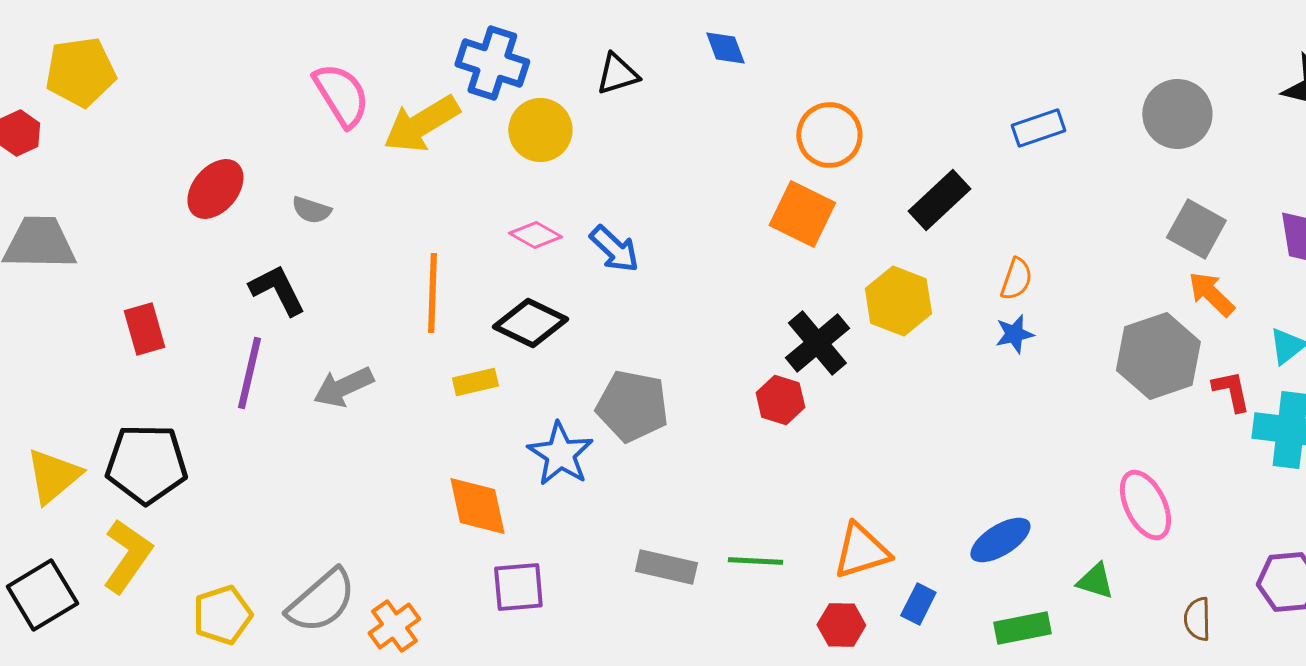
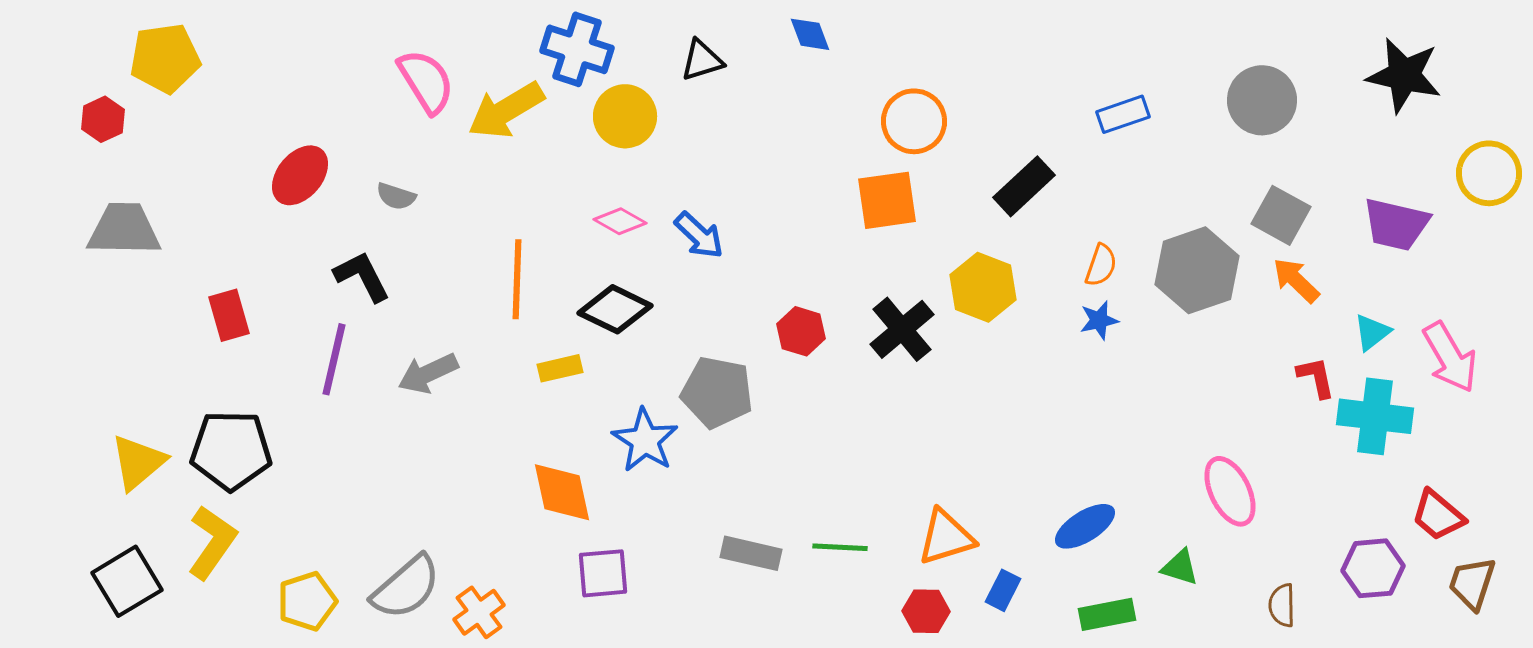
orange square: (802, 214) -> (887, 200), turned -34
gray hexagon: (1158, 356) -> (1197, 270), moved
red hexagon: (780, 400) -> (801, 331), moved

